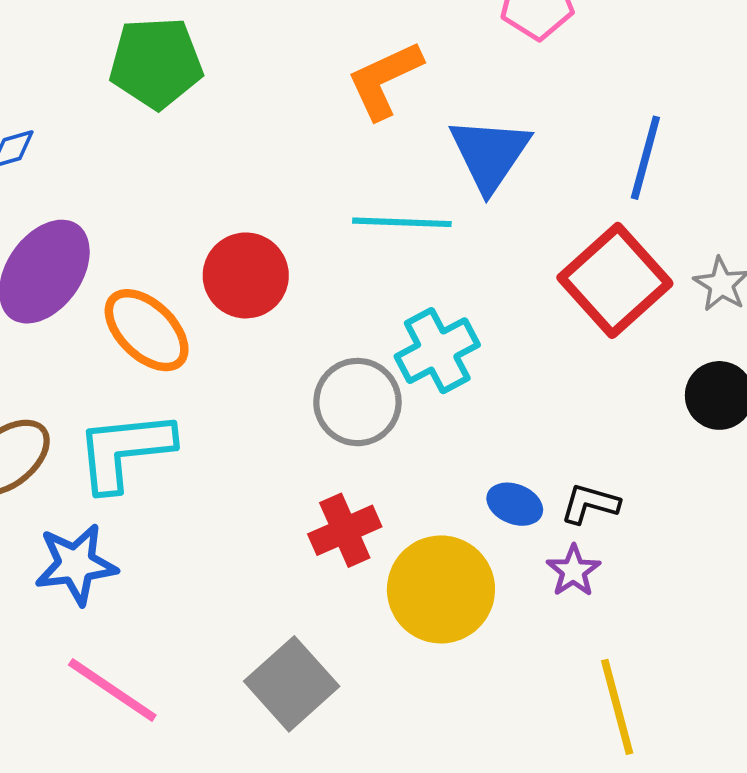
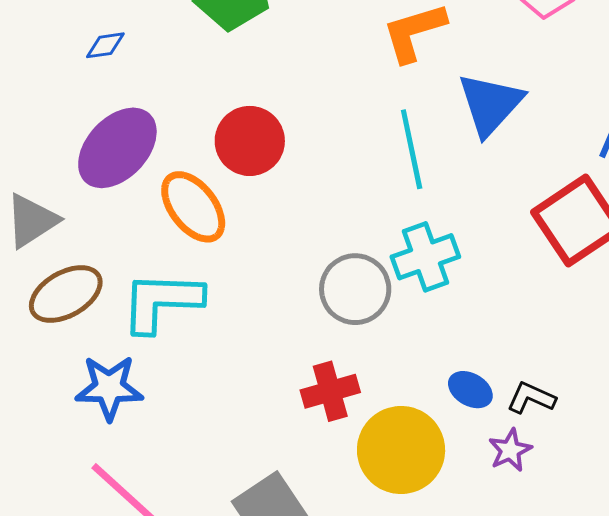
cyan line: (402, 222) -> (412, 149), turned 68
red circle: (246, 275) -> (250, 141), moved

